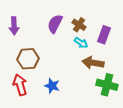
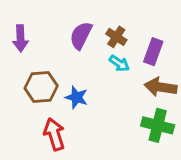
brown arrow: (93, 63) -> (161, 87), moved
red arrow: (20, 85) -> (54, 134), moved
blue star: (52, 86) -> (76, 97), moved

